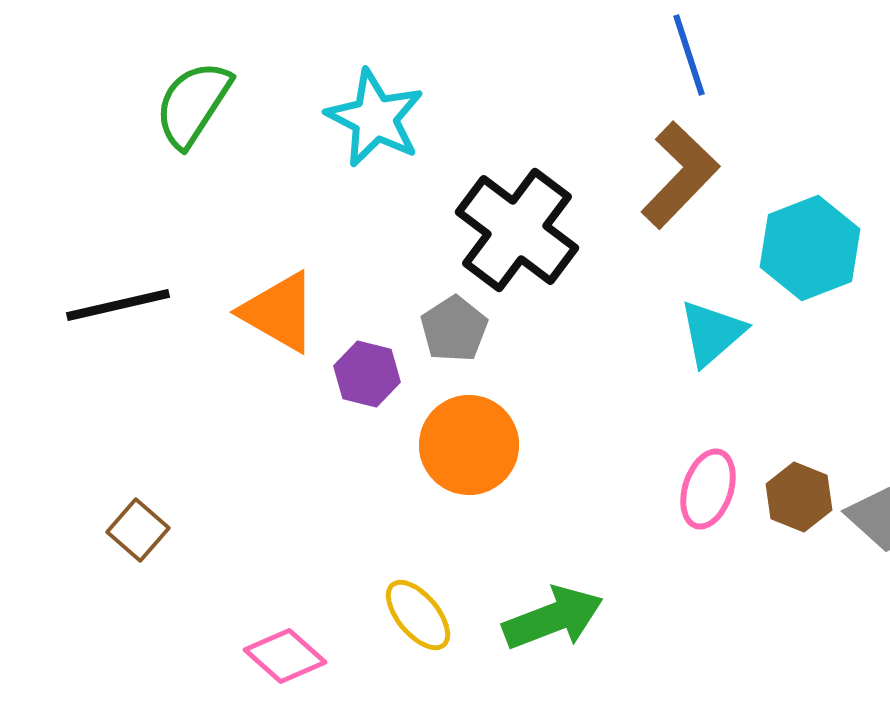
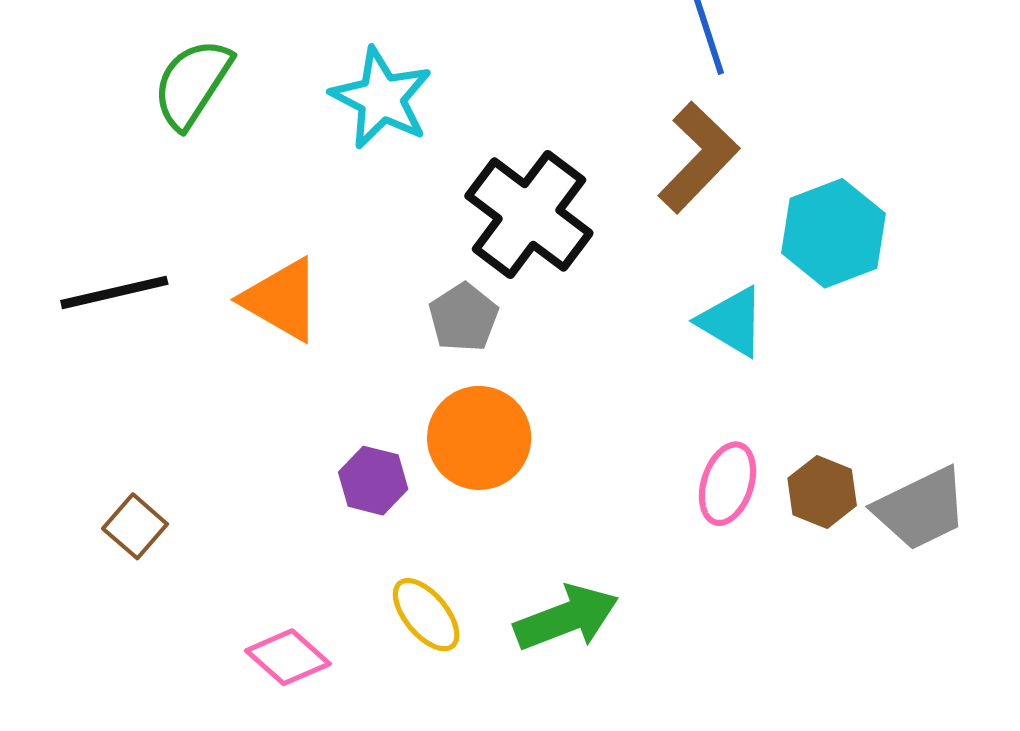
cyan triangle: (712, 333) -> (732, 322), turned -48
purple hexagon: (367, 374) -> (373, 481), moved

